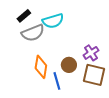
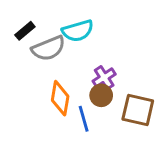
black rectangle: (24, 16) -> (25, 31), moved
purple cross: (91, 53) -> (104, 78), moved

